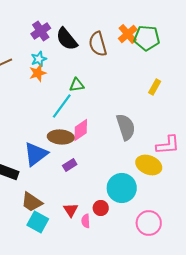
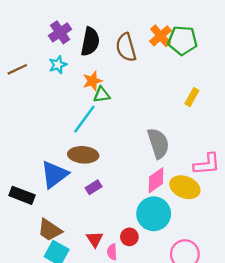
black semicircle: (67, 39) -> (90, 42), turned -130
orange star: (38, 73) -> (92, 81), moved
pink diamond: (81, 130) -> (156, 180), moved

